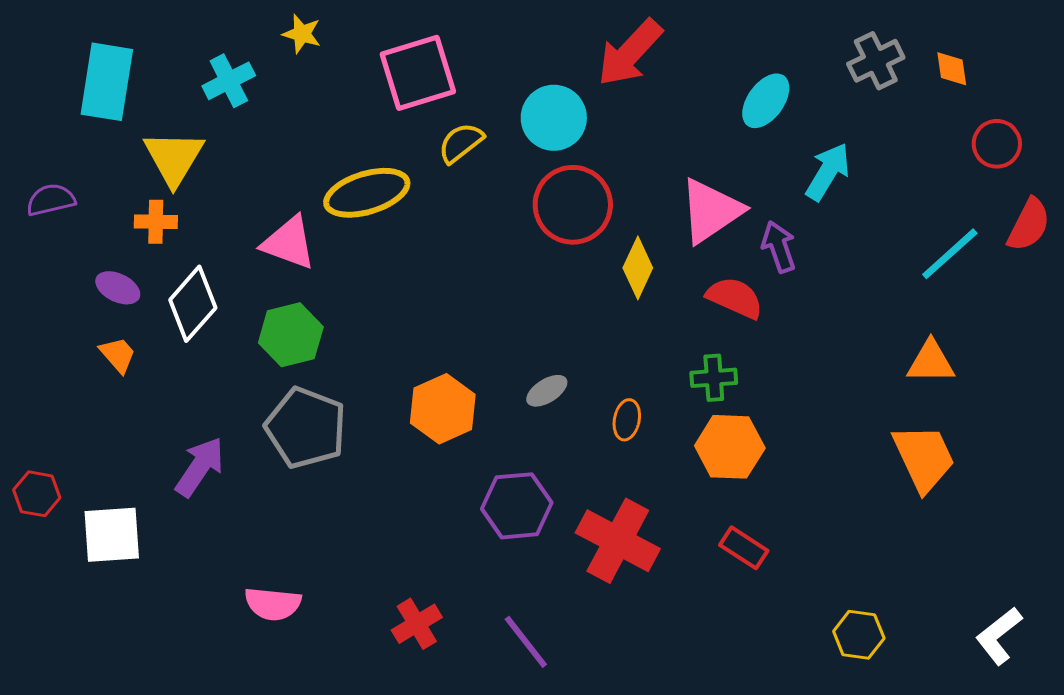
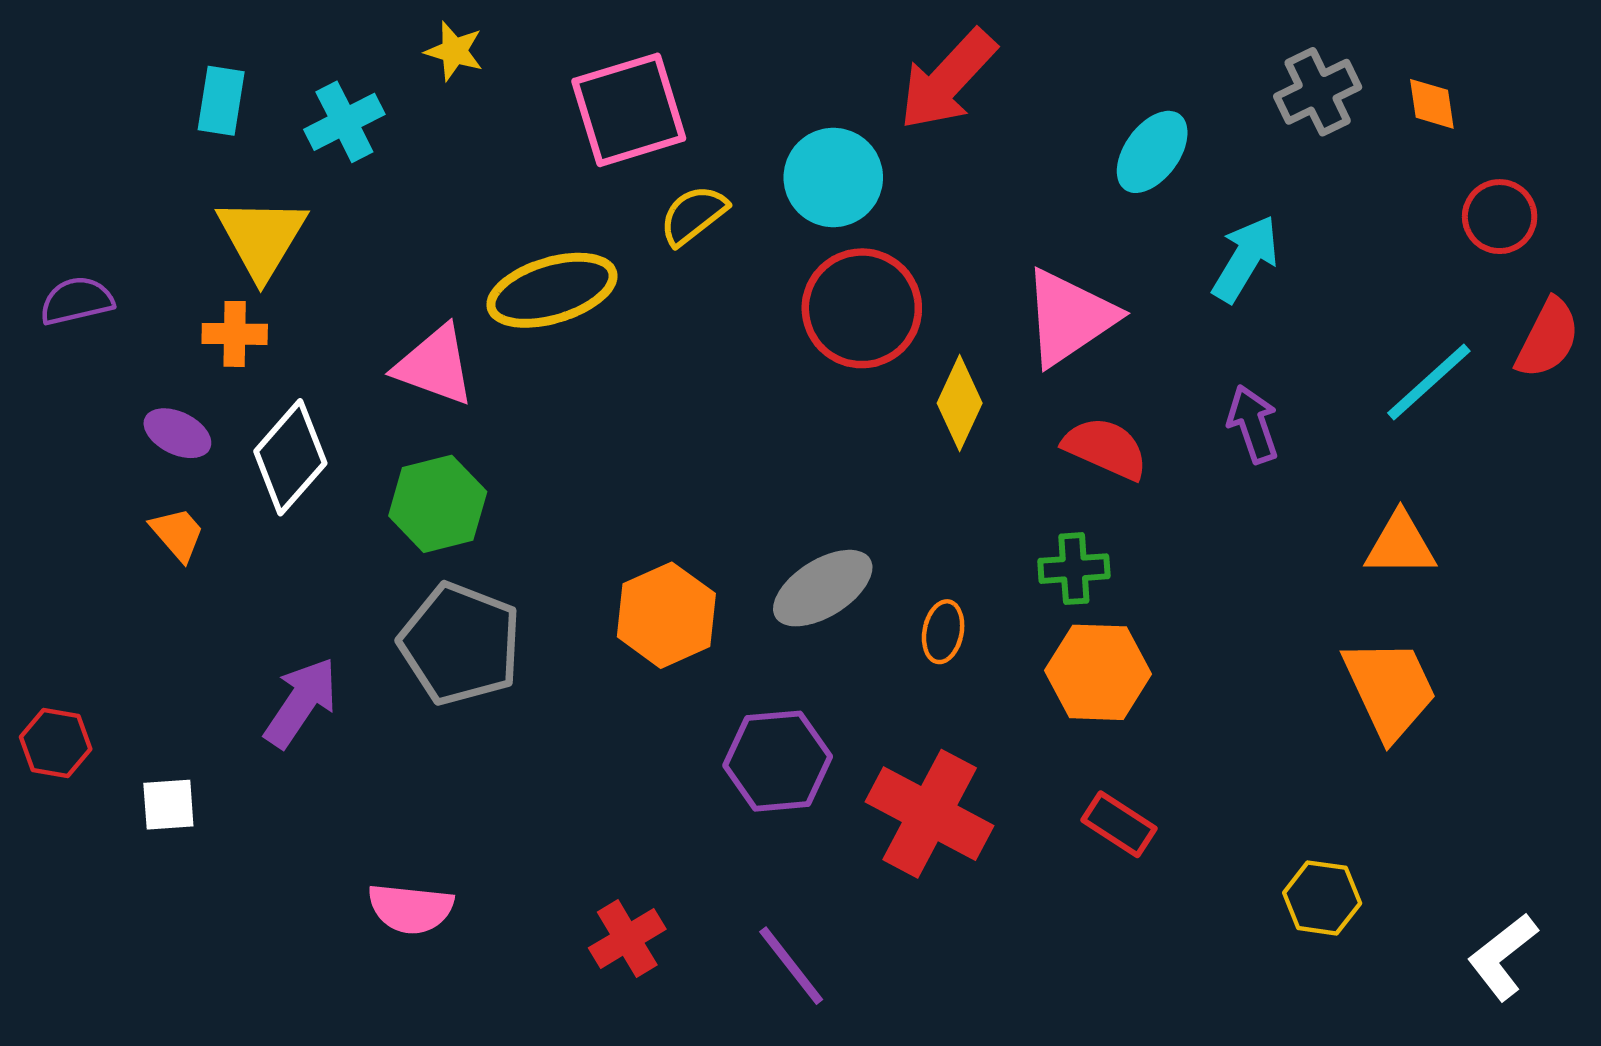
cyan rectangle: (107, 82) -> (221, 101), moved, size x0.6
purple arrow: (779, 247) -> (1253, 424), moved
gray ellipse: (547, 391) -> (823, 588), size x1.6
white square: (112, 535) -> (168, 805), size x0.6
yellow hexagon: (859, 635) -> (1322, 898), moved

